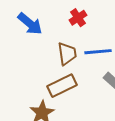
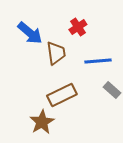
brown trapezoid: (67, 54) -> (56, 53), moved

